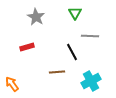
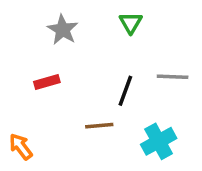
gray line: (90, 36) -> (173, 77), moved
black line: (72, 52) -> (125, 91), turned 48

